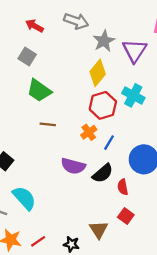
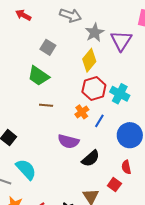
red arrow: (34, 26) -> (23, 15), moved
gray square: (27, 57) -> (48, 47), moved
cyan cross: (133, 95) -> (120, 94), moved
black semicircle: (103, 173) -> (91, 158), moved
red semicircle: (123, 187) -> (126, 167), moved

